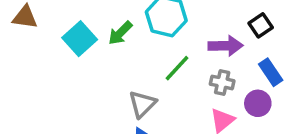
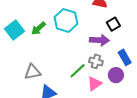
black square: (261, 25) -> (113, 24), moved
green line: (177, 68) -> (78, 71), moved
gray triangle: (142, 104) -> (33, 72), moved, turned 30

